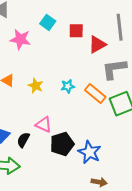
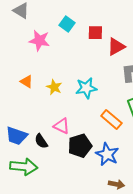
cyan star: (68, 86) -> (86, 88), size x1.5
orange rectangle: (95, 93) -> (111, 120), moved
black semicircle: (23, 140) -> (41, 141), turned -63

